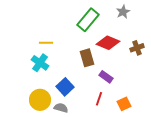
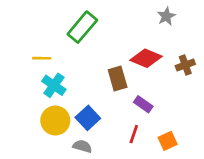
green rectangle: (88, 20) -> (82, 27), moved
yellow line: (46, 43) -> (42, 58), moved
yellow circle: (40, 100) -> (55, 121), moved

